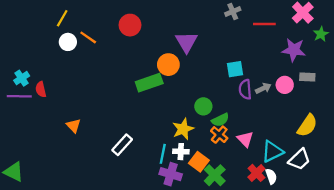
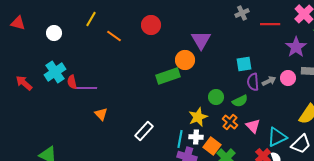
white circle: (68, 42) -> (54, 33), moved
purple star: (294, 50) -> (296, 47), turned 30
cyan cross: (22, 78) -> (55, 72), size x1.5
purple line: (19, 96) -> (86, 88), moved
green semicircle: (220, 120) -> (240, 101), moved

